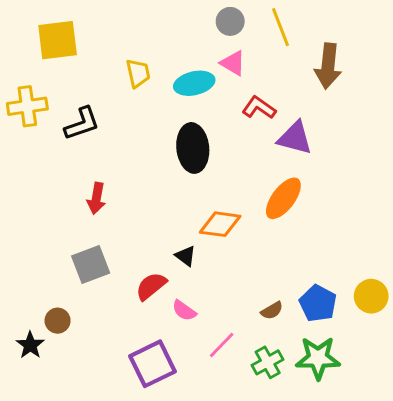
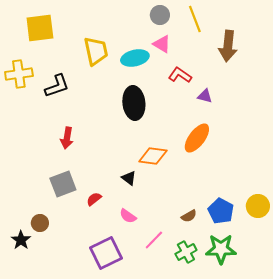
yellow trapezoid: (138, 73) -> (96, 51), size x1.4
purple triangle: (295, 138) -> (205, 96), size x0.6
red semicircle: (151, 286) -> (94, 199), moved, size x0.7

